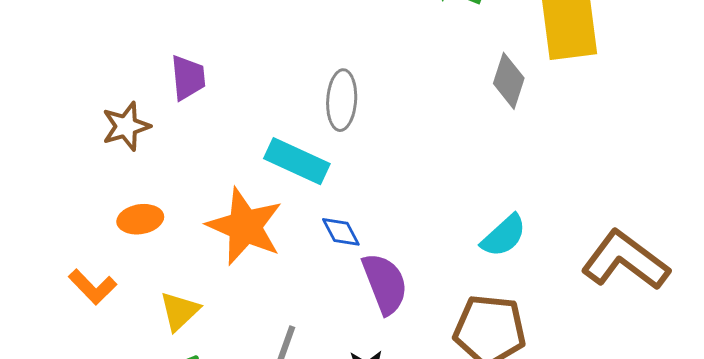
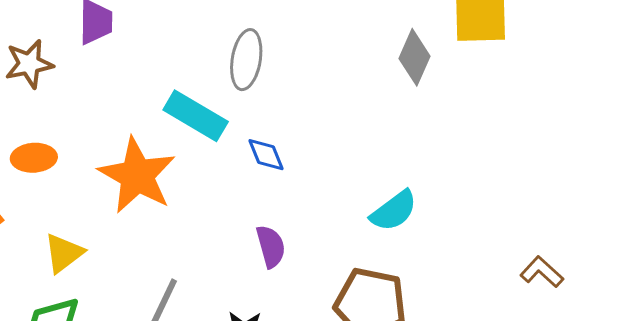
blue diamond: (341, 232) -> (266, 155), moved
brown L-shape: (625, 260) -> (542, 272), moved, size x0.5
purple semicircle: (385, 284) -> (271, 246), size x0.7

